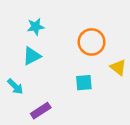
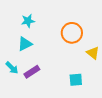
cyan square: (84, 83) -> (76, 80), moved
purple rectangle: (41, 111) -> (32, 72), moved

